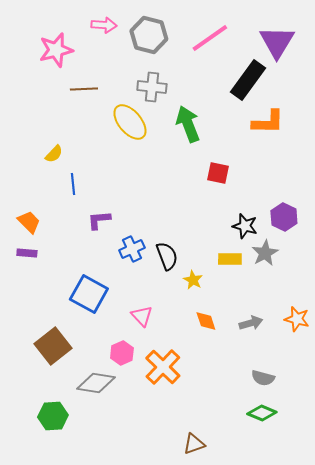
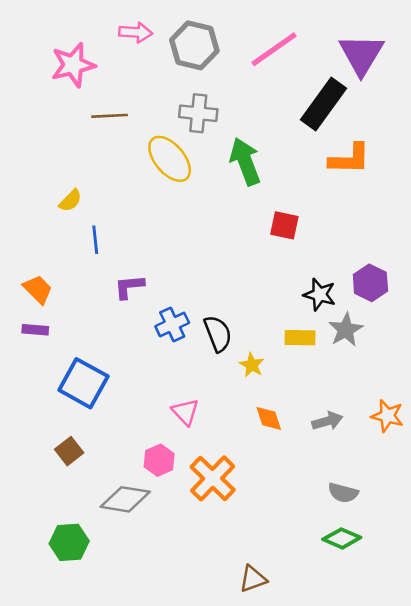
blue square: (89, 294) -> (83, 383), moved
brown square: (53, 346) -> (69, 451), size x0.6

